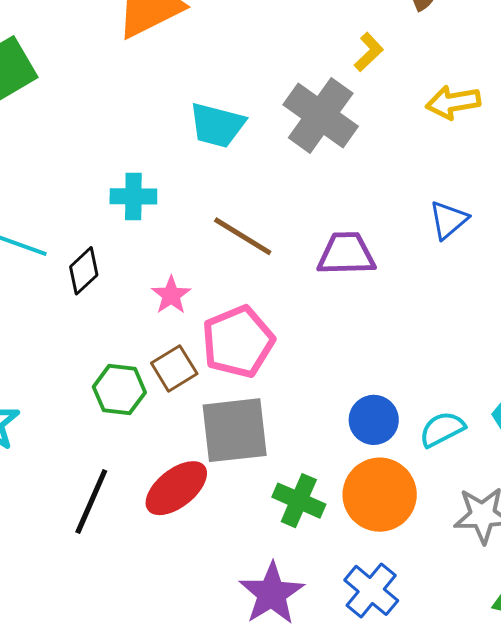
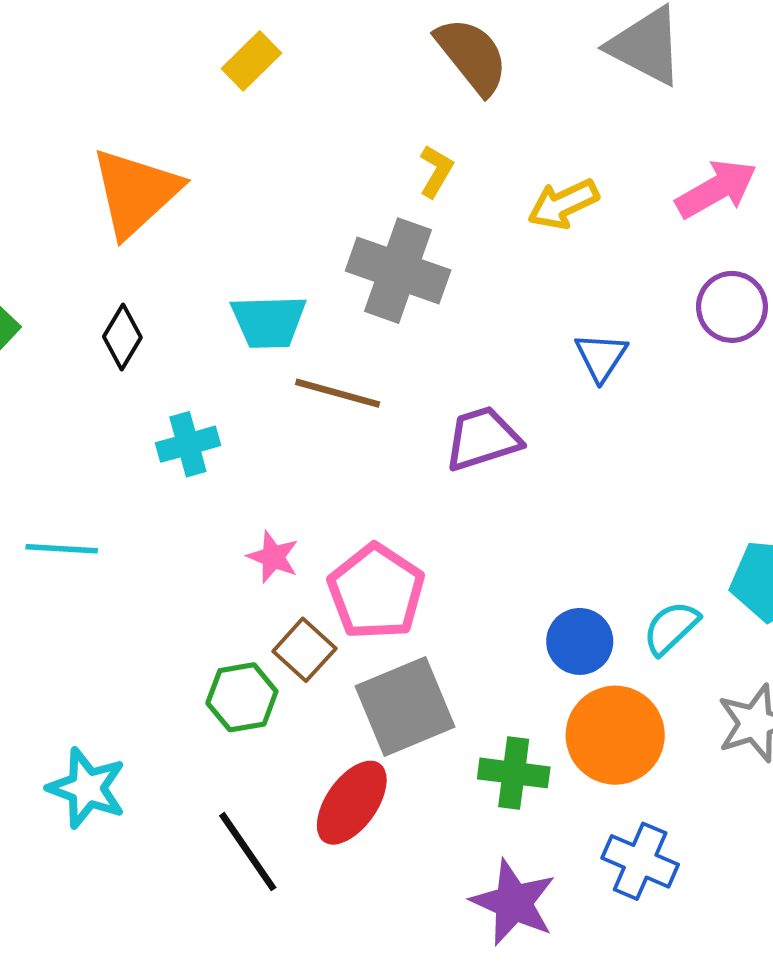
brown line: (243, 236) -> (338, 393), moved
black diamond: (84, 271) -> (122, 337), moved
black line: (91, 502) -> (248, 852), turned -42

